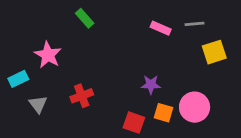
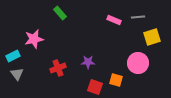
pink star: (48, 55) -> (34, 39), turned 30
purple star: (151, 85) -> (88, 62), moved
gray triangle: (38, 104) -> (17, 74), moved
pink circle: (195, 107) -> (138, 63), moved

